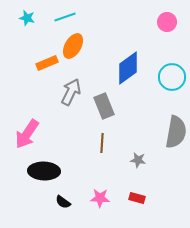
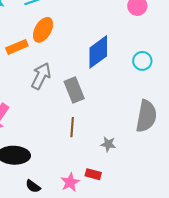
cyan circle: (172, 77) -> (142, 61), size x0.7
pink star: (100, 198) -> (70, 182), turned -30
red rectangle: (137, 198) -> (93, 174), moved

